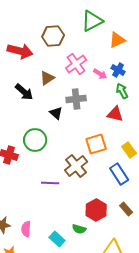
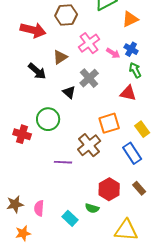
gray cross: (76, 99) -> (89, 78), turned -36

